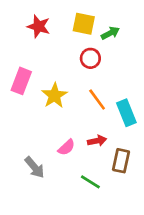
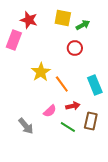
red circle: (90, 58) -> (75, 48), moved
pink rectangle: (21, 81) -> (14, 40), moved
orange line: (97, 100) -> (62, 84), moved
green line: (90, 182) -> (68, 127), moved

